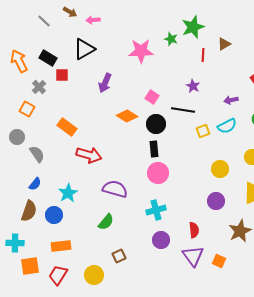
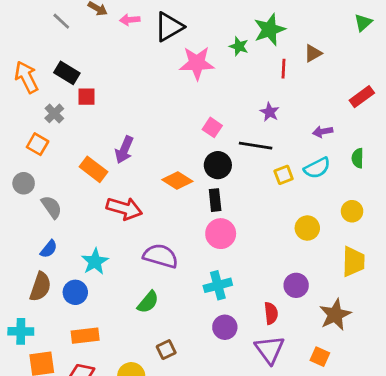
black triangle: (84, 49) -> (169, 27), moved
purple arrow: (105, 83) -> (124, 150), moved
orange diamond: (127, 116) -> (177, 180), moved
purple circle: (216, 201) -> (296, 285), moved
orange square: (219, 261) -> (320, 357), moved

